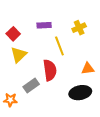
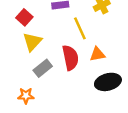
orange triangle: (88, 68) -> (97, 54), moved
gray rectangle: (31, 85) -> (43, 68), moved

